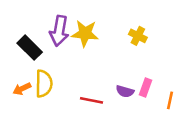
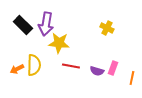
yellow star: (85, 33) -> (59, 43), moved
black rectangle: (30, 48) -> (23, 25), moved
red line: (91, 100) -> (71, 66), moved

